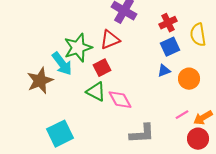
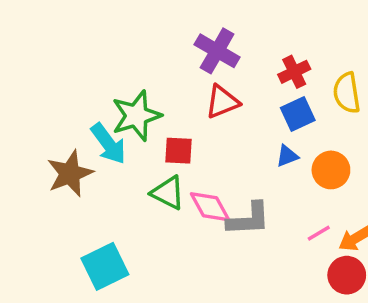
red triangle: (110, 40) -> (222, 102), moved
red square: (102, 68) -> (178, 151), turned 30
gray L-shape: (142, 134) -> (249, 219), moved

